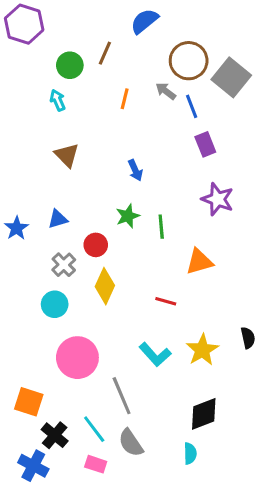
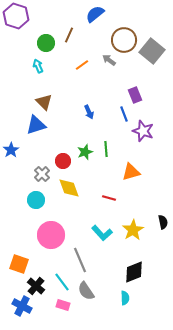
orange line: (125, 99) -> (82, 65), turned 40
blue line: (192, 106) -> (124, 114), moved
green star: (128, 216) -> (85, 152), moved
blue triangle: (58, 219) -> (36, 125), moved, size x1.5
yellow diamond: (105, 286) -> (69, 188), turned -45

